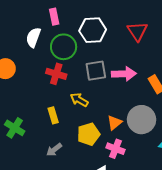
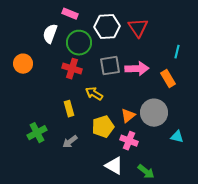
pink rectangle: (54, 17) -> (70, 14), turned -56
red triangle: (137, 31) -> (138, 28), moved
green cross: (15, 128) -> (37, 133), moved, turned 30

